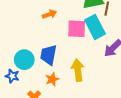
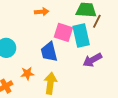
blue trapezoid: (48, 55) -> (49, 52), moved, turned -40
yellow arrow: (78, 70) -> (50, 83), moved

